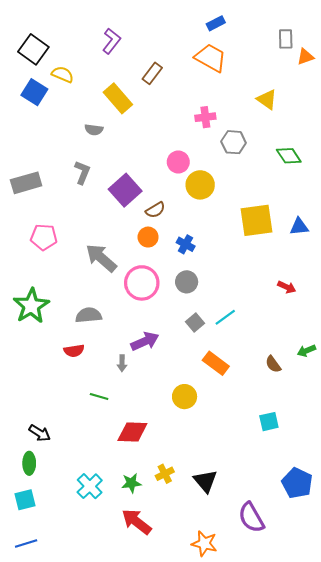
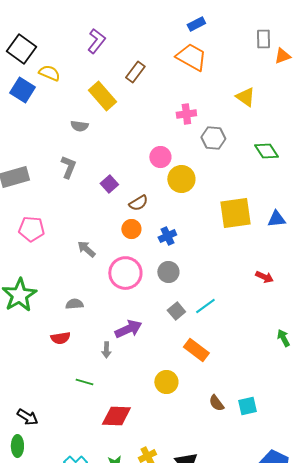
purple square: (125, 190) -> (109, 184), size x0.6
blue cross: (186, 244) -> (167, 236), turned 36
gray arrow: (101, 258) -> (86, 249), size x0.6
gray semicircle: (89, 315) -> (74, 304), size x0.7
green arrow: (306, 351) -> (283, 338), turned 84
brown semicircle: (273, 364) -> (216, 403), moved

